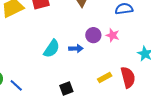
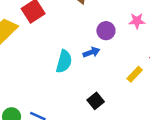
pink star: (113, 35) -> (137, 21), moved

